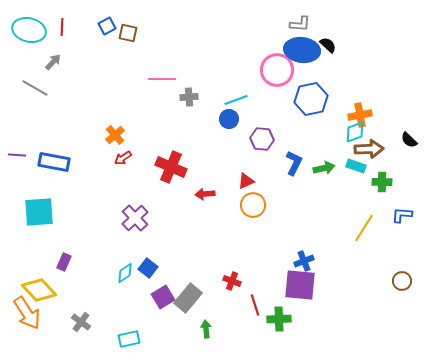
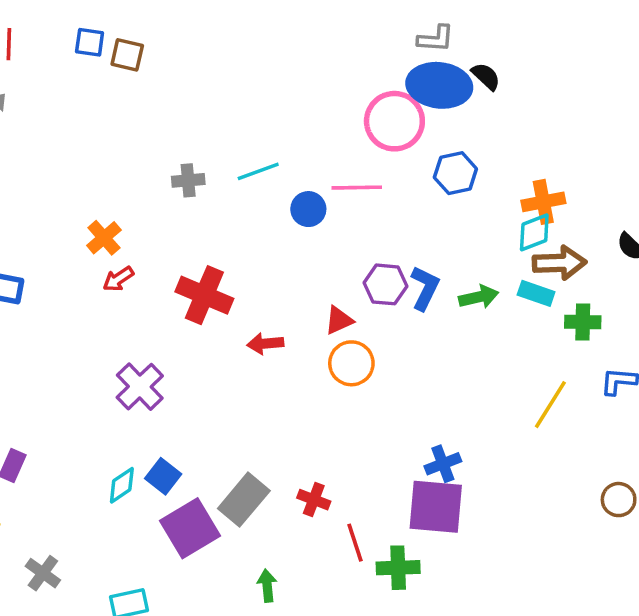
blue square: (107, 26) -> (90, 42), turned 36
pink line: (162, 79) -> (357, 188), moved
gray cross: (189, 97) -> (188, 180), moved
blue hexagon: (311, 99) -> (455, 173), size x0.7
cyan line: (236, 100) -> (258, 171), moved
purple hexagon: (262, 139) -> (385, 284), moved
purple square: (163, 297) -> (190, 528), size x1.4
gray rectangle: (188, 298) -> (244, 500), moved

